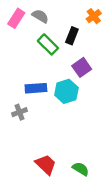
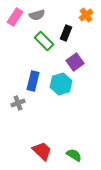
gray semicircle: (40, 16) -> (37, 15), turned 133
blue rectangle: (36, 88) -> (33, 81), turned -72

